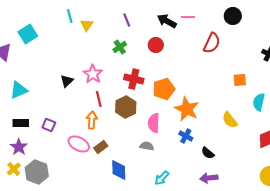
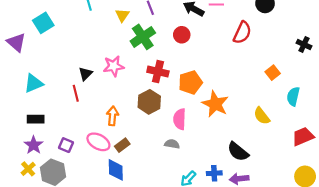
yellow triangle: (87, 25) -> (122, 15), moved
green cross: (120, 47) -> (143, 37), size x1.6
pink star: (93, 74) -> (114, 66), turned 30
orange square: (240, 80) -> (273, 73), turned -32
red line: (99, 99) -> (76, 93), moved
purple square: (49, 125) -> (66, 145), moved
blue cross: (186, 136) -> (214, 173), moved, turned -32
black semicircle: (208, 153) -> (238, 152), size x1.5
blue diamond: (119, 170) -> (116, 170), moved

